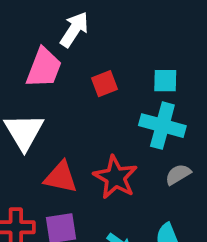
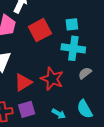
red square: (105, 84) -> (40, 30), size x1.6
red triangle: (61, 177) -> (23, 82), turned -36

